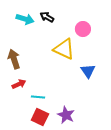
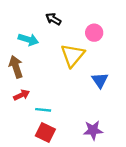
cyan arrow: (25, 19) -> (28, 39), moved
yellow triangle: (64, 49) -> (73, 55), turned 45
purple star: (66, 115) -> (93, 130), moved, turned -30

